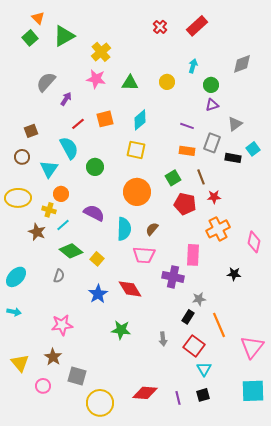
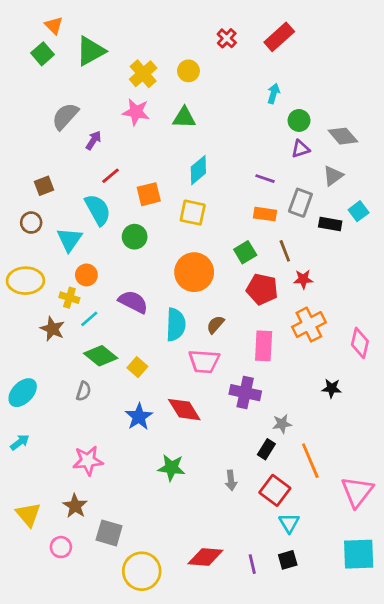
gray diamond: (242, 64) -> (343, 136), moved, turned 70
yellow circle: (167, 82) -> (188, 71), moved
orange square: (105, 119) -> (149, 194), moved
pink rectangle: (193, 255) -> (264, 346), moved
cyan arrow: (14, 312) -> (20, 442), turned -48

